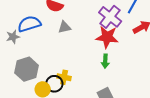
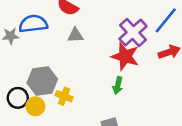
gray hexagon: (27, 69) -> (42, 81), moved
black circle: (54, 84) -> (18, 98), moved

